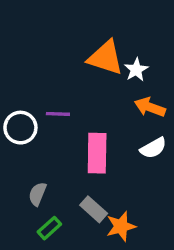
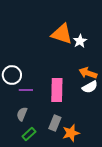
orange arrow: (150, 107) -> (88, 73), moved
purple line: (58, 114) -> (26, 90), moved
gray rectangle: (94, 209) -> (55, 123), turned 70

